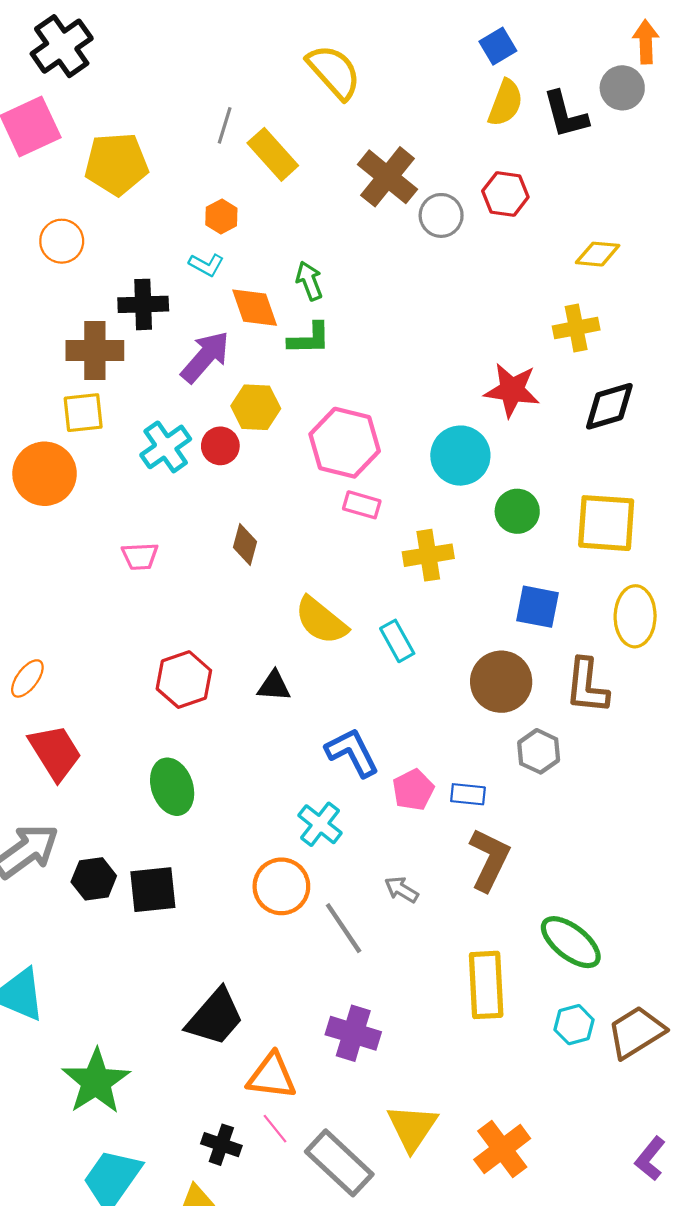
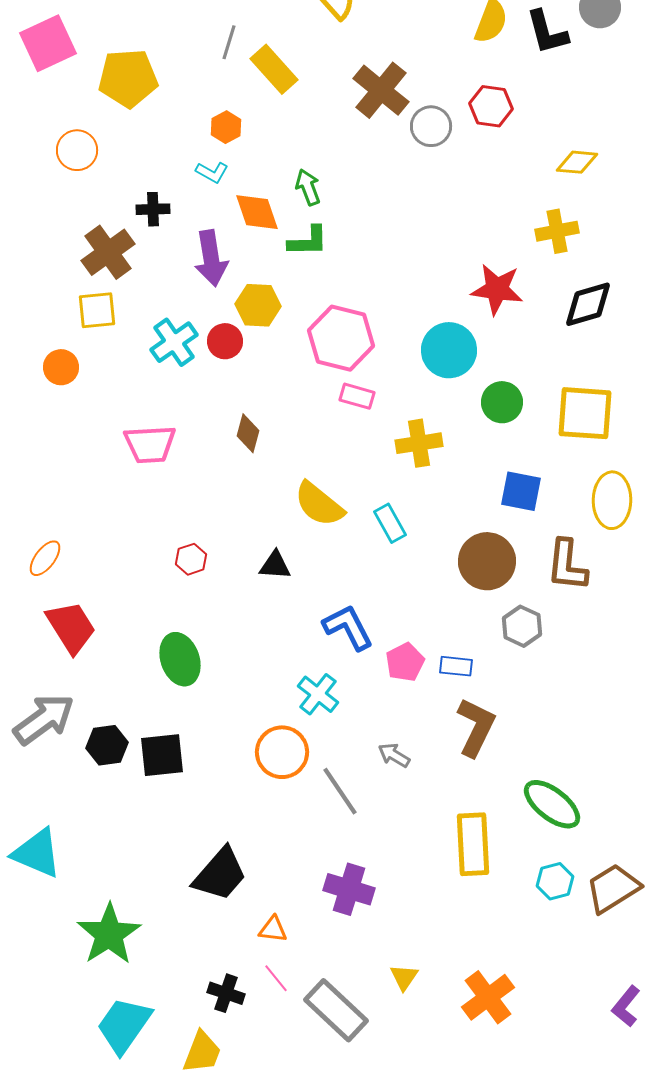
black cross: (143, 304) -> (153, 209), size x0.7
brown cross: (95, 350) -> (108, 252), turned -36
purple arrow: (205, 357) -> (211, 258), turned 130
orange circle: (45, 474) -> (61, 367), size x0.6
pink trapezoid: (140, 556) -> (150, 444), size x1.5
red hexagon: (184, 680) -> (191, 559), size x0.6
orange triangle: (272, 1076) -> (273, 929), size x0.6
yellow triangle: (412, 1128) -> (404, 977), size x0.6

